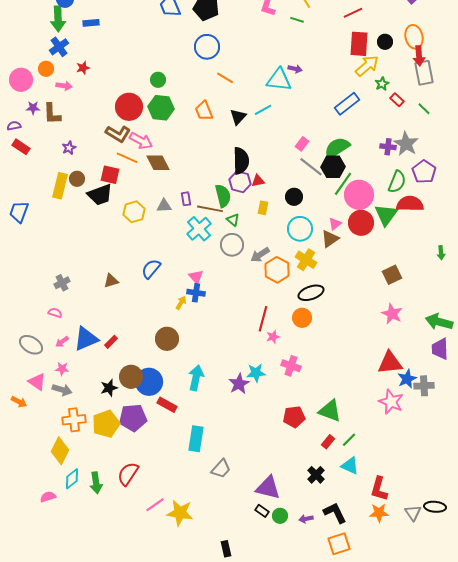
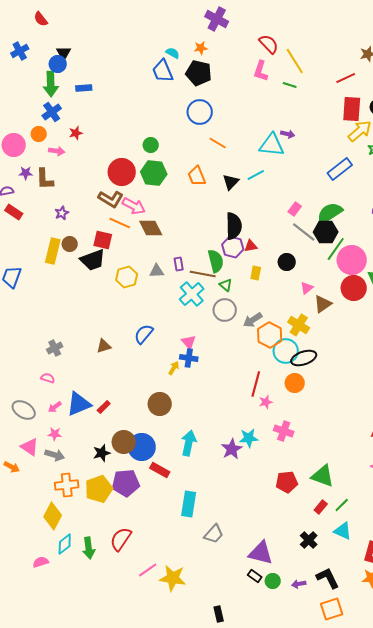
pink triangle: (335, 224) -> (307, 288), moved
cyan circle: (300, 229) -> (286, 351), moved

